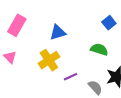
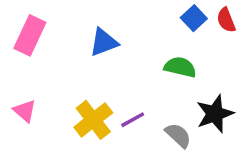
pink triangle: (10, 57) -> (25, 111), moved
yellow cross: (49, 60) -> (93, 120), moved

